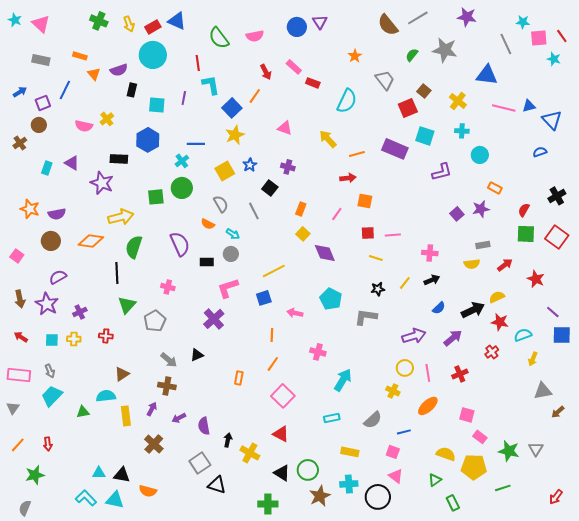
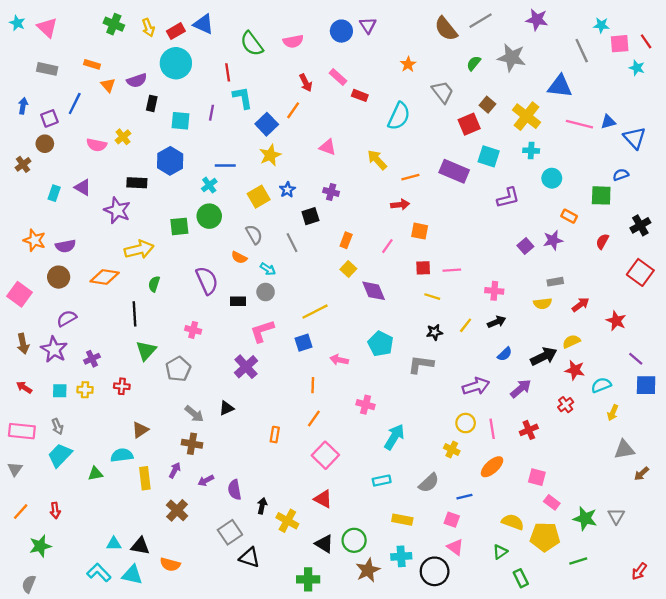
blue arrow: (20, 92) -> (23, 106), turned -48
yellow cross: (458, 101) -> (527, 116), size x1.4
black square: (270, 188) -> (310, 216), turned 35
green square: (526, 234) -> (601, 195), moved
green semicircle: (134, 247) -> (154, 284), size x0.6
pink square: (17, 256) -> (20, 294), size x1.5

